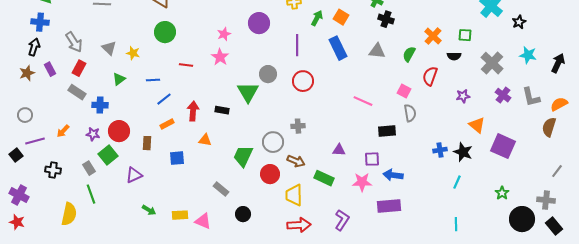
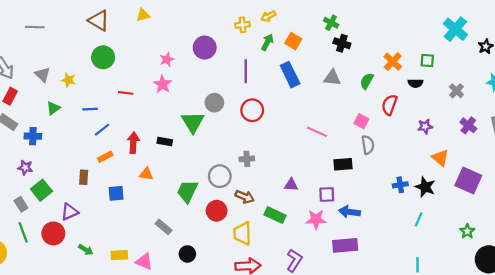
gray cross: (492, 63) -> (456, 91), size x0.6
red circle: (119, 131) -> (53, 233), moved

